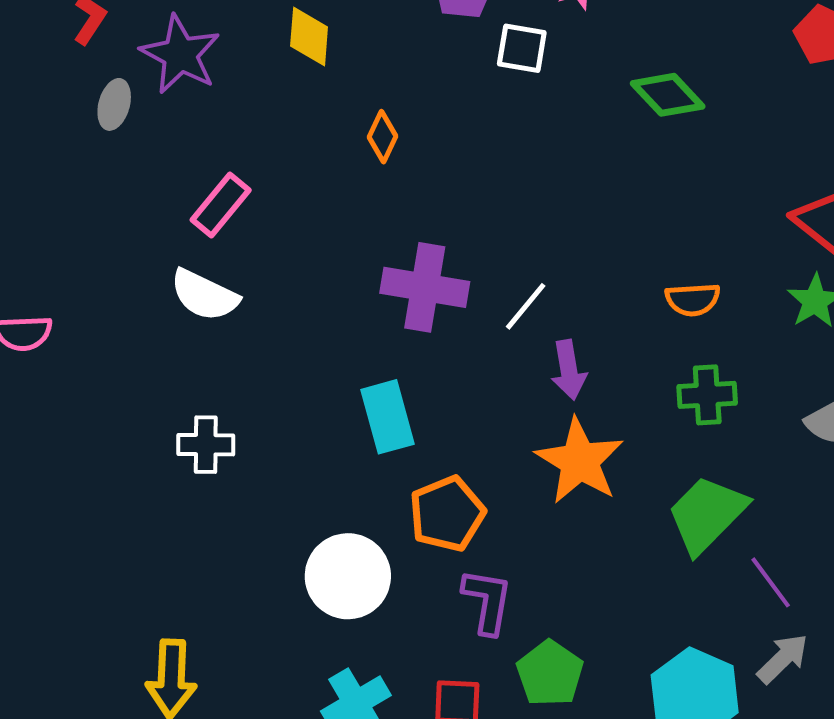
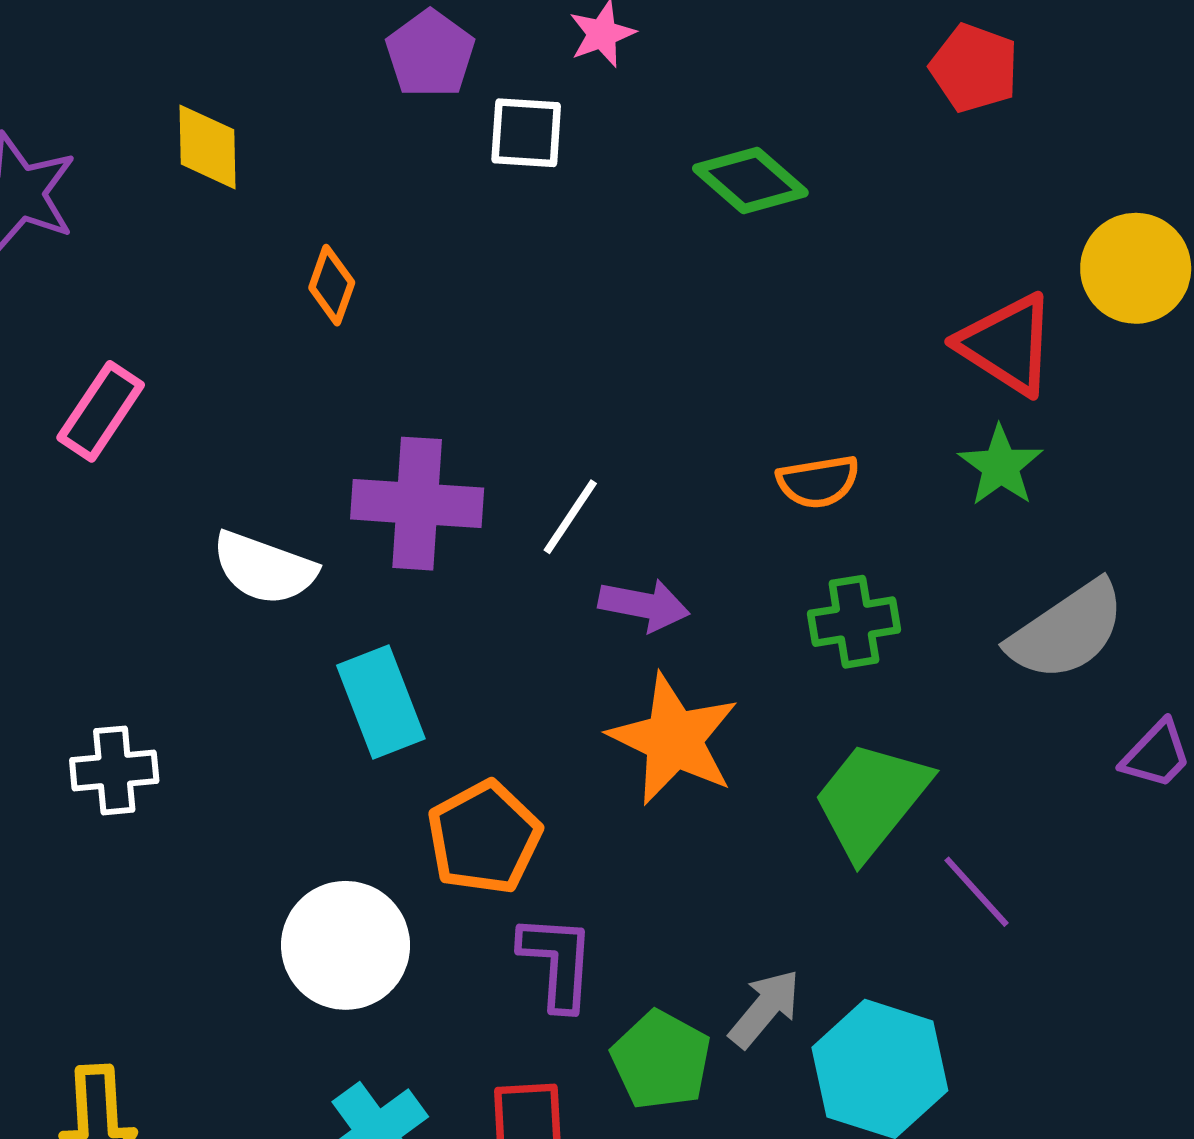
white semicircle: (204, 295) -> (264, 568), moved
purple arrow: (569, 370) -> (644, 605), turned -64
gray arrow: (783, 659) -> (765, 1008), moved

